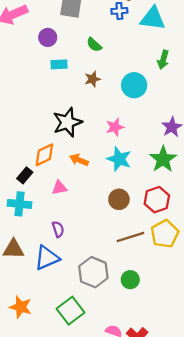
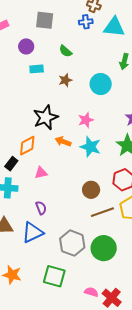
orange arrow: (79, 160) -> (63, 141), moved
brown circle: (119, 199) -> (91, 190), moved
green circle: (130, 280) -> (104, 248), size x1.6
green square: (70, 311) -> (54, 276), turned -35

